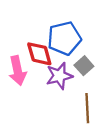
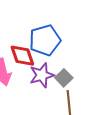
gray square: (84, 66) -> (64, 78), moved

